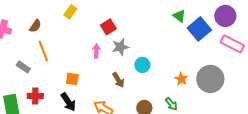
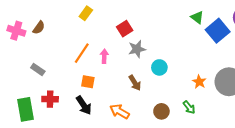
brown semicircle: (35, 26) -> (39, 28), moved
orange line: (43, 51) -> (82, 53), moved, turned 55
pink arrow: (96, 51) -> (104, 56), moved

